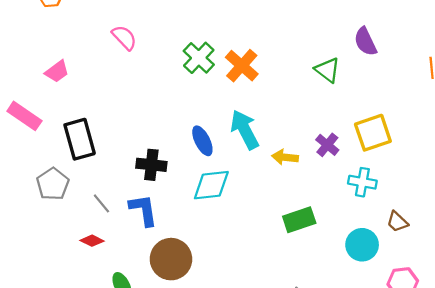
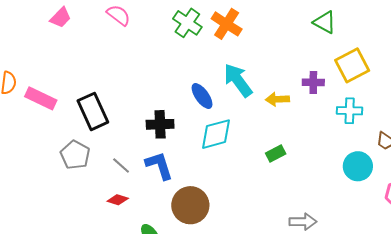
green triangle: (327, 70) -> (325, 22), moved
pink trapezoid: (57, 71) -> (61, 18), moved
purple cross: (327, 145) -> (313, 82), turned -30
green rectangle: (299, 220) -> (276, 154), moved, size x0.7

